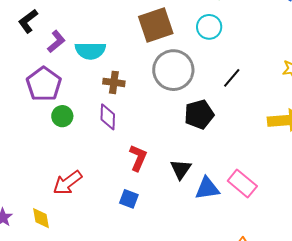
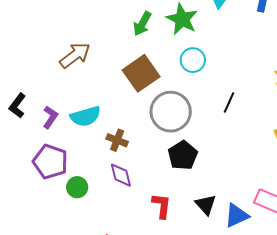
brown cross: (114, 82) -> (117, 140), turned 30
black pentagon: (199, 114) -> (183, 155), moved

